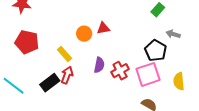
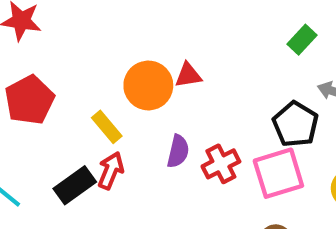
orange circle: (84, 34) -> (148, 85), size x1.5
red pentagon: (27, 42) -> (29, 100), turned 30

